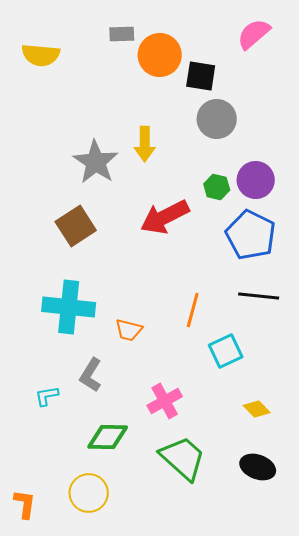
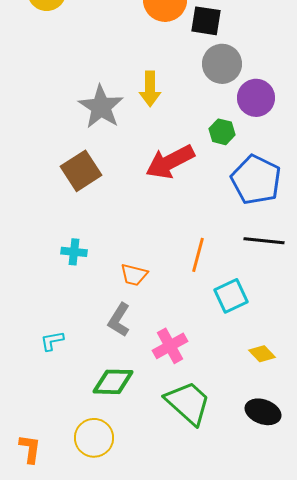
purple circle: (256, 180) -> (256, 98), moved
cyan cross: (69, 307) -> (74, 252), size x0.5
gray L-shape: (91, 375) -> (119, 320), moved

